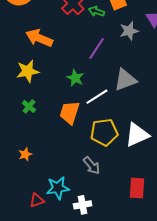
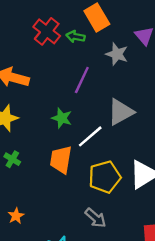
gray star: (129, 31) -> (117, 54), turned -30

